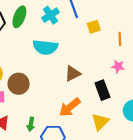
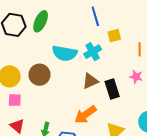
cyan cross: (50, 15) -> (93, 52), moved
brown circle: (19, 84) -> (40, 75), moved
black rectangle: (102, 90) -> (112, 89), moved

